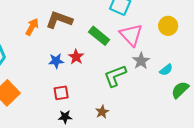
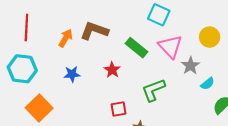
blue star: (56, 61) -> (72, 74), moved
gray star: (141, 61) -> (191, 66), moved
red square: (61, 93) -> (119, 109), moved

